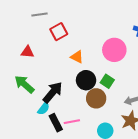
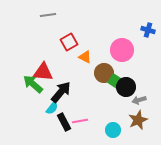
red square: (59, 32) -> (69, 42), moved
red triangle: (27, 52) -> (43, 72), moved, size x1.5
black circle: (86, 80) -> (126, 87), moved
brown circle: (96, 98) -> (104, 73), moved

